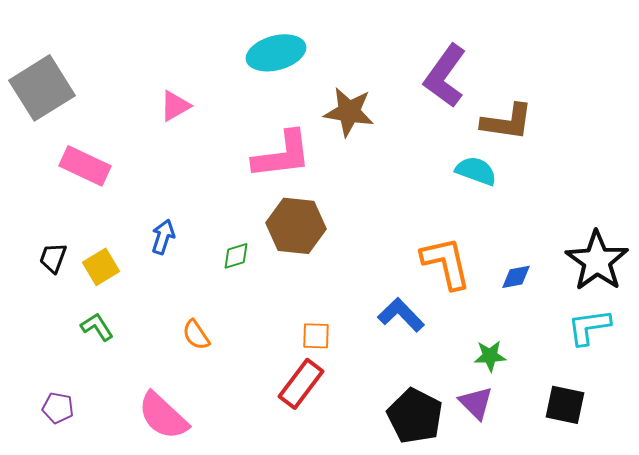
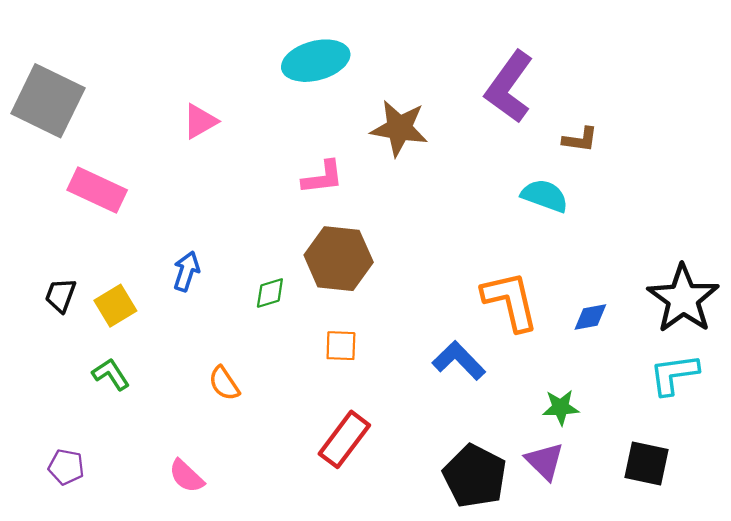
gray square: (42, 88) -> (48, 101), turned -32
brown L-shape: (507, 122) -> (580, 140), size x0.6
pink L-shape: (282, 155) -> (323, 177), size x0.6
orange square: (316, 336) -> (341, 346), moved
pink semicircle: (163, 416) -> (186, 476), size x0.6

